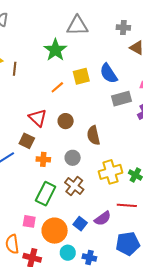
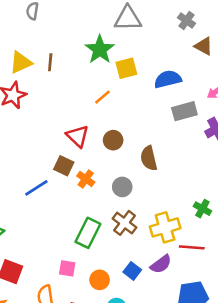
gray cross: (123, 27) -> (187, 21), turned 32
brown line: (15, 69) -> (50, 62), moved
blue semicircle: (109, 73) -> (168, 79), turned 110
yellow square: (81, 76) -> (126, 68), moved
orange cross: (43, 159) -> (86, 179), moved, turned 32
yellow cross: (111, 172) -> (165, 227), moved
orange circle: (55, 231) -> (100, 280), size x0.6

